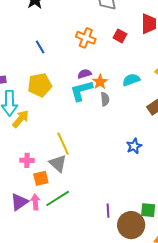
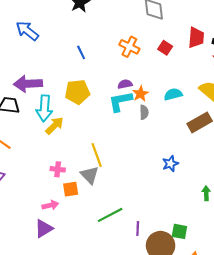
green line: (58, 198) -> (110, 215), moved
purple triangle: (19, 202) -> (44, 229), moved
pink arrow: (35, 202) -> (50, 205), moved, turned 77

